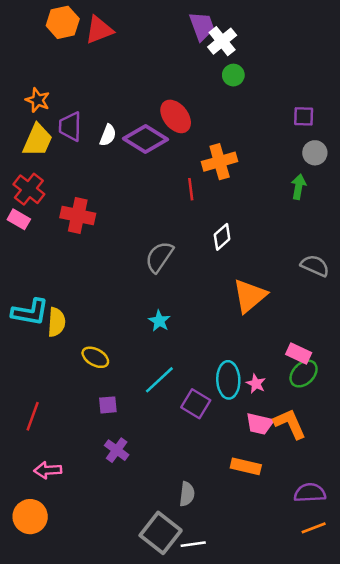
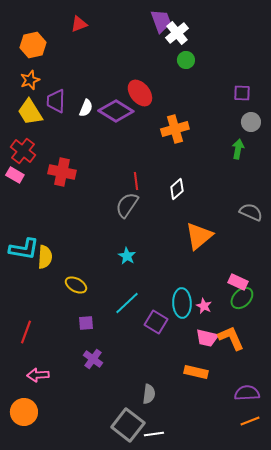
orange hexagon: (63, 22) -> (33, 45), moved
red triangle: (99, 30) -> (79, 24), size x0.7
orange star: (38, 100) -> (30, 80), turned 30
yellow trapezoid: (38, 140) -> (30, 112), turned 124
red line: (191, 189) -> (136, 181), moved

